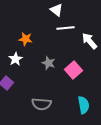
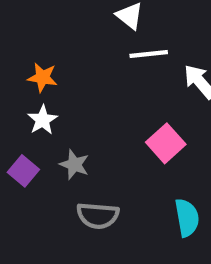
orange star: (26, 39) -> (43, 77), moved
gray star: (48, 63) -> (74, 165), moved

